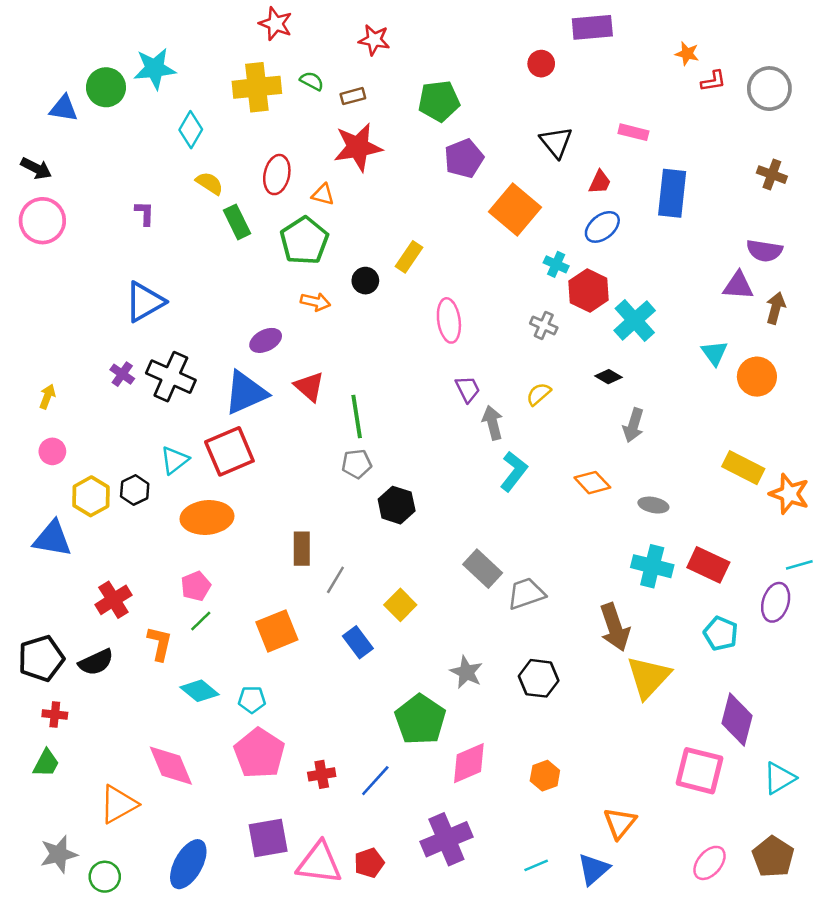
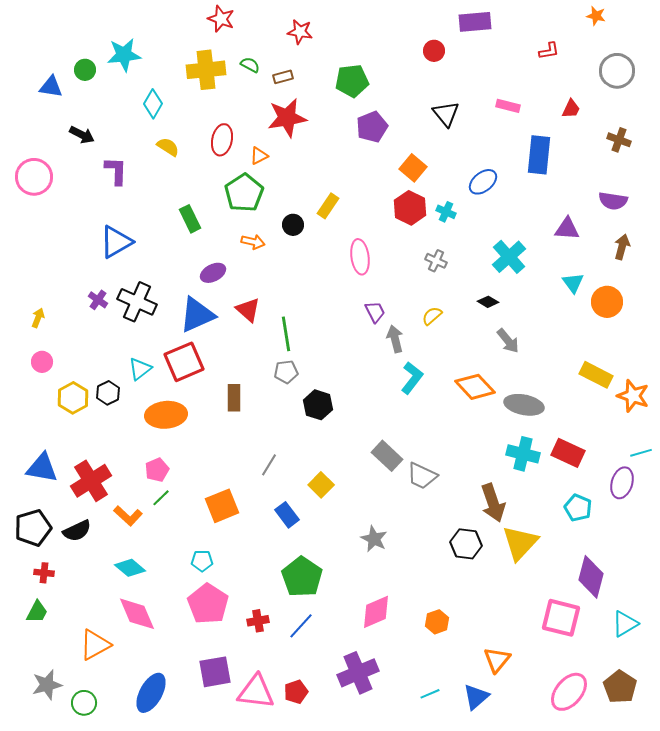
orange star: (687, 54) -> (596, 16), moved
red L-shape: (713, 81) -> (549, 51), moved
green circle: (106, 87) -> (85, 70), size x0.7
black arrow: (36, 168) -> (82, 135), moved
red trapezoid: (600, 182) -> (571, 109), moved
orange triangle: (323, 195) -> (259, 156), turned -42
orange square: (515, 209) -> (413, 168), size x0.7
purple L-shape: (145, 213) -> (116, 171), size x1.4
green rectangle: (237, 222) -> (190, 219), moved
purple triangle: (738, 286) -> (567, 229), moved
red hexagon: (589, 291) -> (410, 208), moved
gray arrow: (633, 425) -> (508, 341), turned -56
orange diamond: (592, 483) -> (475, 387), size x1.4
gray ellipse: (653, 505) -> (524, 405), size x1.6
blue triangle: (52, 539) -> (42, 468), moved
brown rectangle: (302, 549) -> (234, 398), moved
gray trapezoid: (526, 594) -> (422, 476), turned -136
red cross: (113, 600) -> (91, 481), size x1.4
orange L-shape: (160, 643) -> (128, 516), turned 120
black hexagon: (539, 678) -> (466, 544), moved
cyan diamond: (200, 691) -> (130, 568), moved
green pentagon: (420, 720) -> (302, 577), moved
pink ellipse: (710, 863) -> (569, 692), size x1.4

